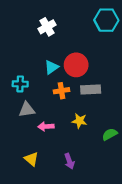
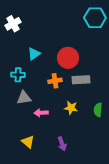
white cross: (47, 27) -> (13, 24), moved
cyan triangle: (51, 67) -> (34, 54), moved
green semicircle: (110, 134) -> (98, 110), moved, turned -56

